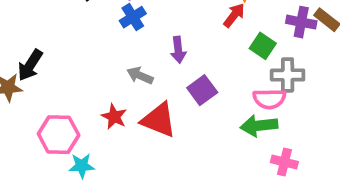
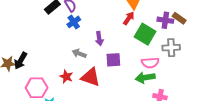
green square: (263, 46) -> (145, 34), size x1.5
black arrow: (30, 65) -> (21, 61), moved
gray cross: (288, 75) -> (171, 48), moved
purple square: (202, 90) -> (113, 60), turned 35

